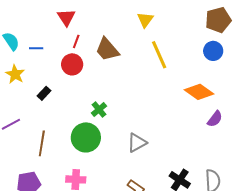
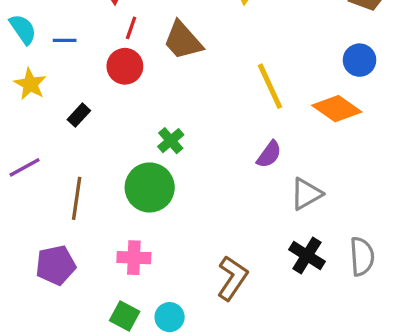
blue circle: (213, 51) -> (360, 60), moved
yellow line: (159, 55) -> (270, 86), moved
purple semicircle: (215, 119) -> (269, 154), moved
gray triangle: (137, 143) -> (306, 194), moved

